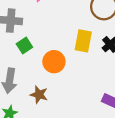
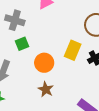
brown star: (39, 95) -> (46, 89), moved

